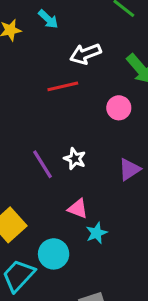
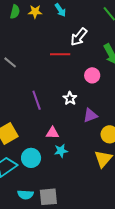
white arrow: (85, 54) -> (79, 37), turned -42
white star: (75, 159) -> (70, 98), moved
pink triangle: (78, 209) -> (53, 133), turned -32

